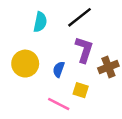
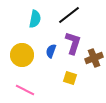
blue semicircle: (59, 69) -> (51, 51), moved
pink line: (59, 104) -> (25, 90), moved

